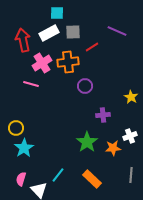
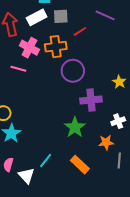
pink cross: (42, 63) -> (29, 48), turned -30
purple circle: (85, 86) -> (73, 71), size x1.5
purple cross: (103, 115) -> (91, 100), size x1.5
orange star: (113, 148) -> (106, 142), moved

